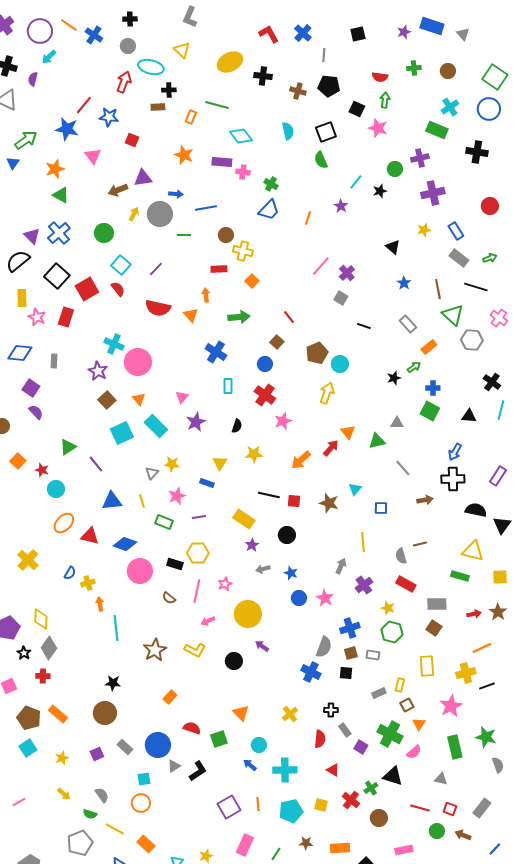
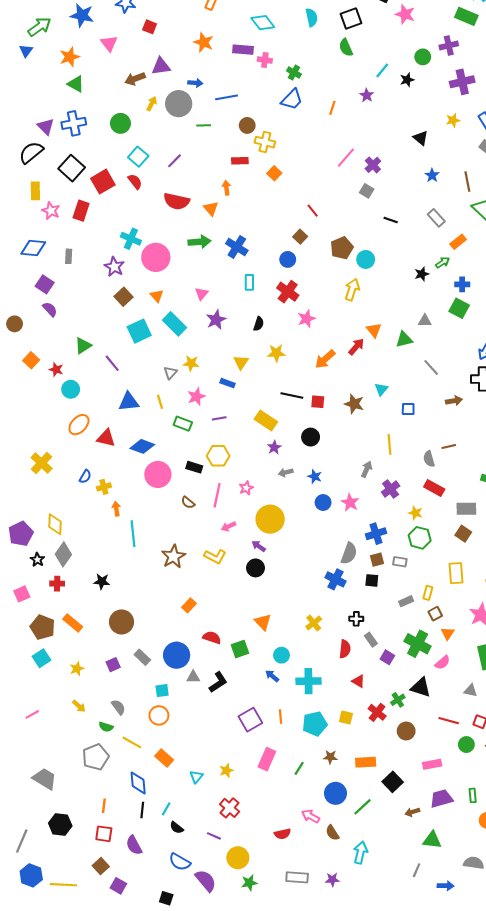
blue cross: (59, 233) -> (74, 123), turned 30
green arrow: (239, 317) -> (199, 242), moved
purple arrow: (262, 646) -> (259, 546), moved
black star: (113, 683) -> (102, 581), moved
gray triangle: (174, 766) -> (193, 677), turned 32

